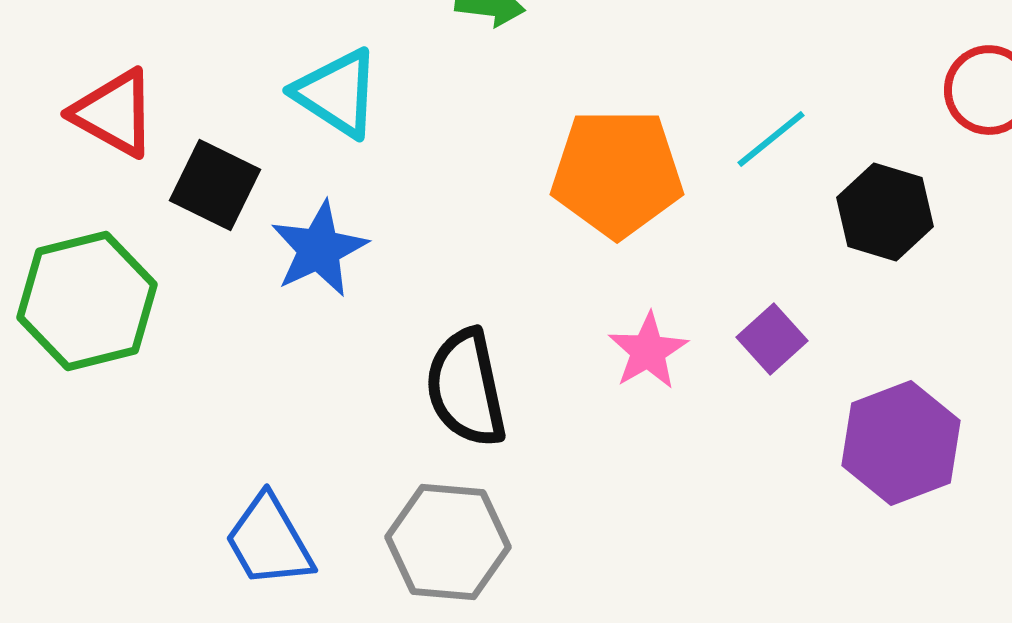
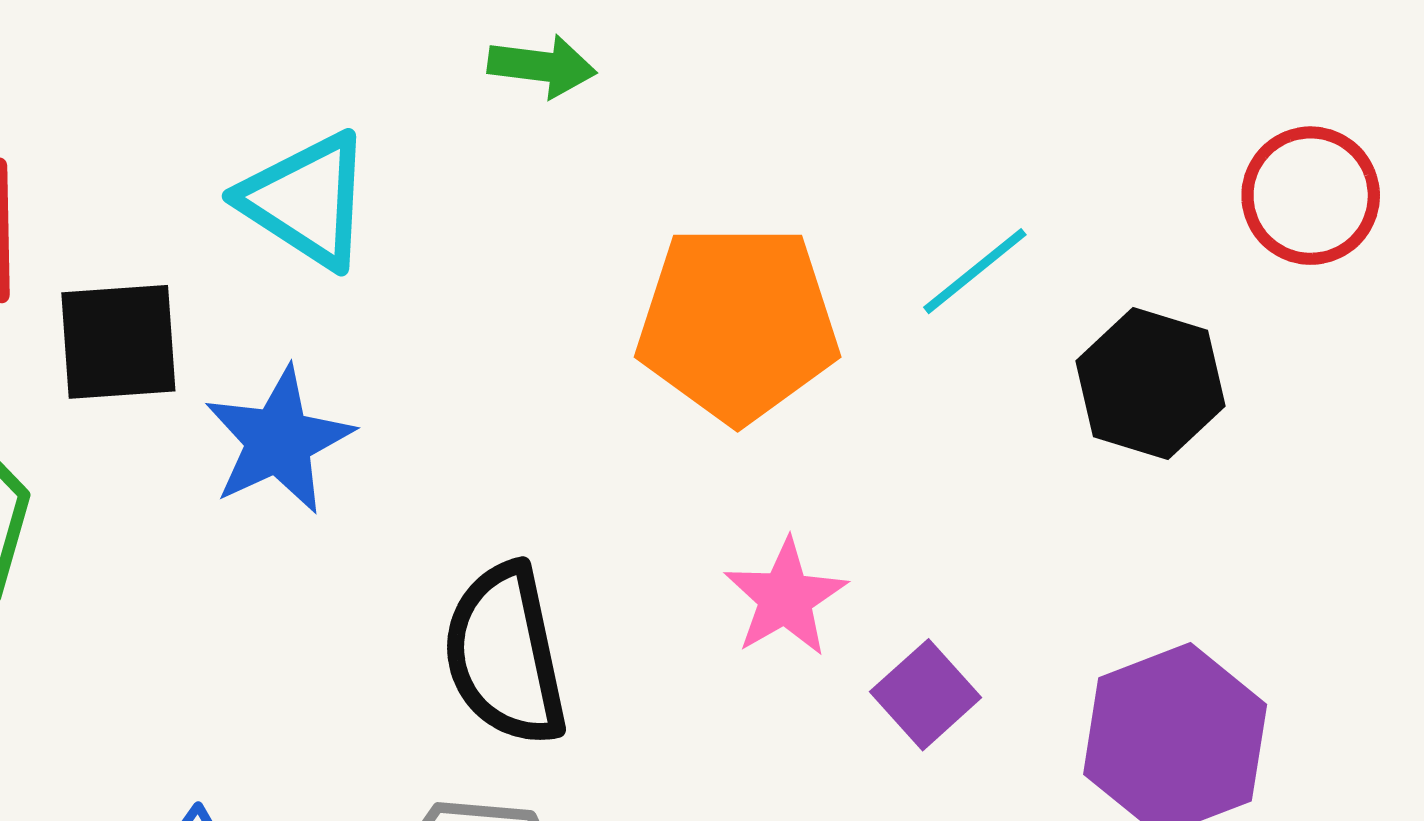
black square: (215, 185) -> (118, 342), turned -30
purple square: (772, 339) -> (926, 695), moved

